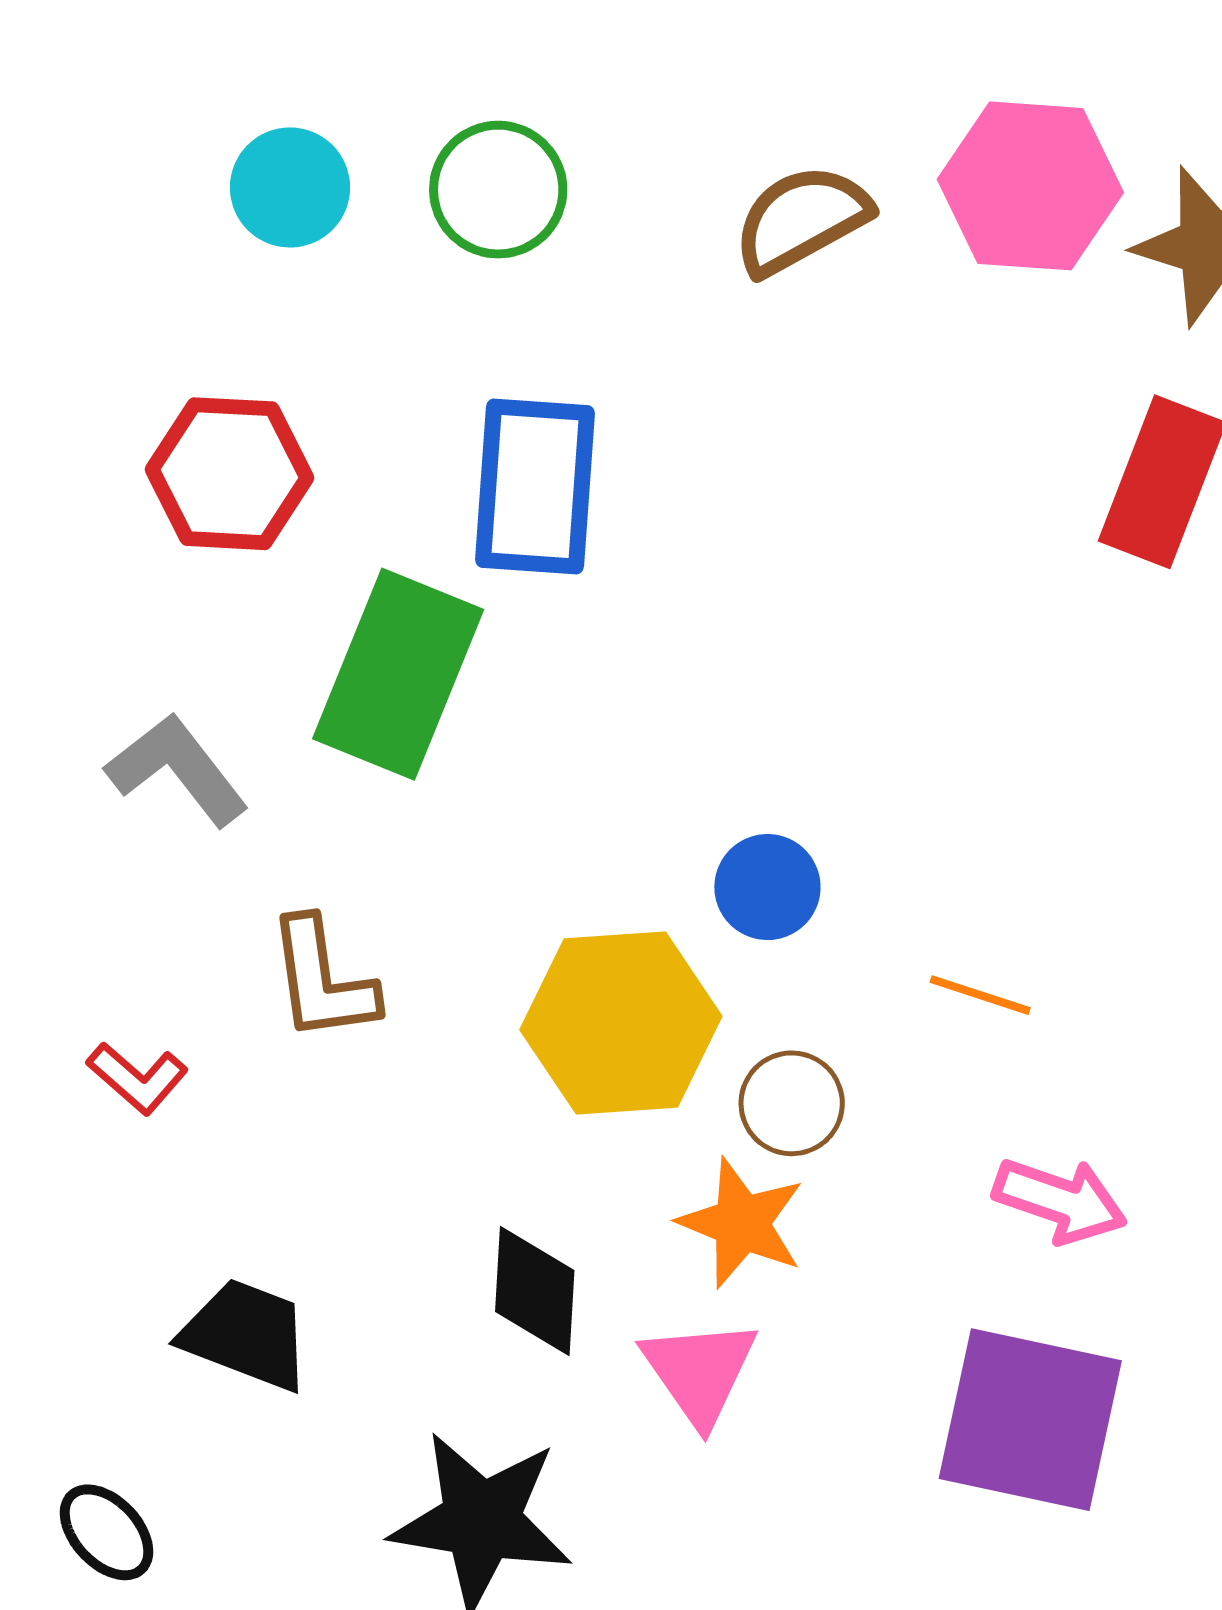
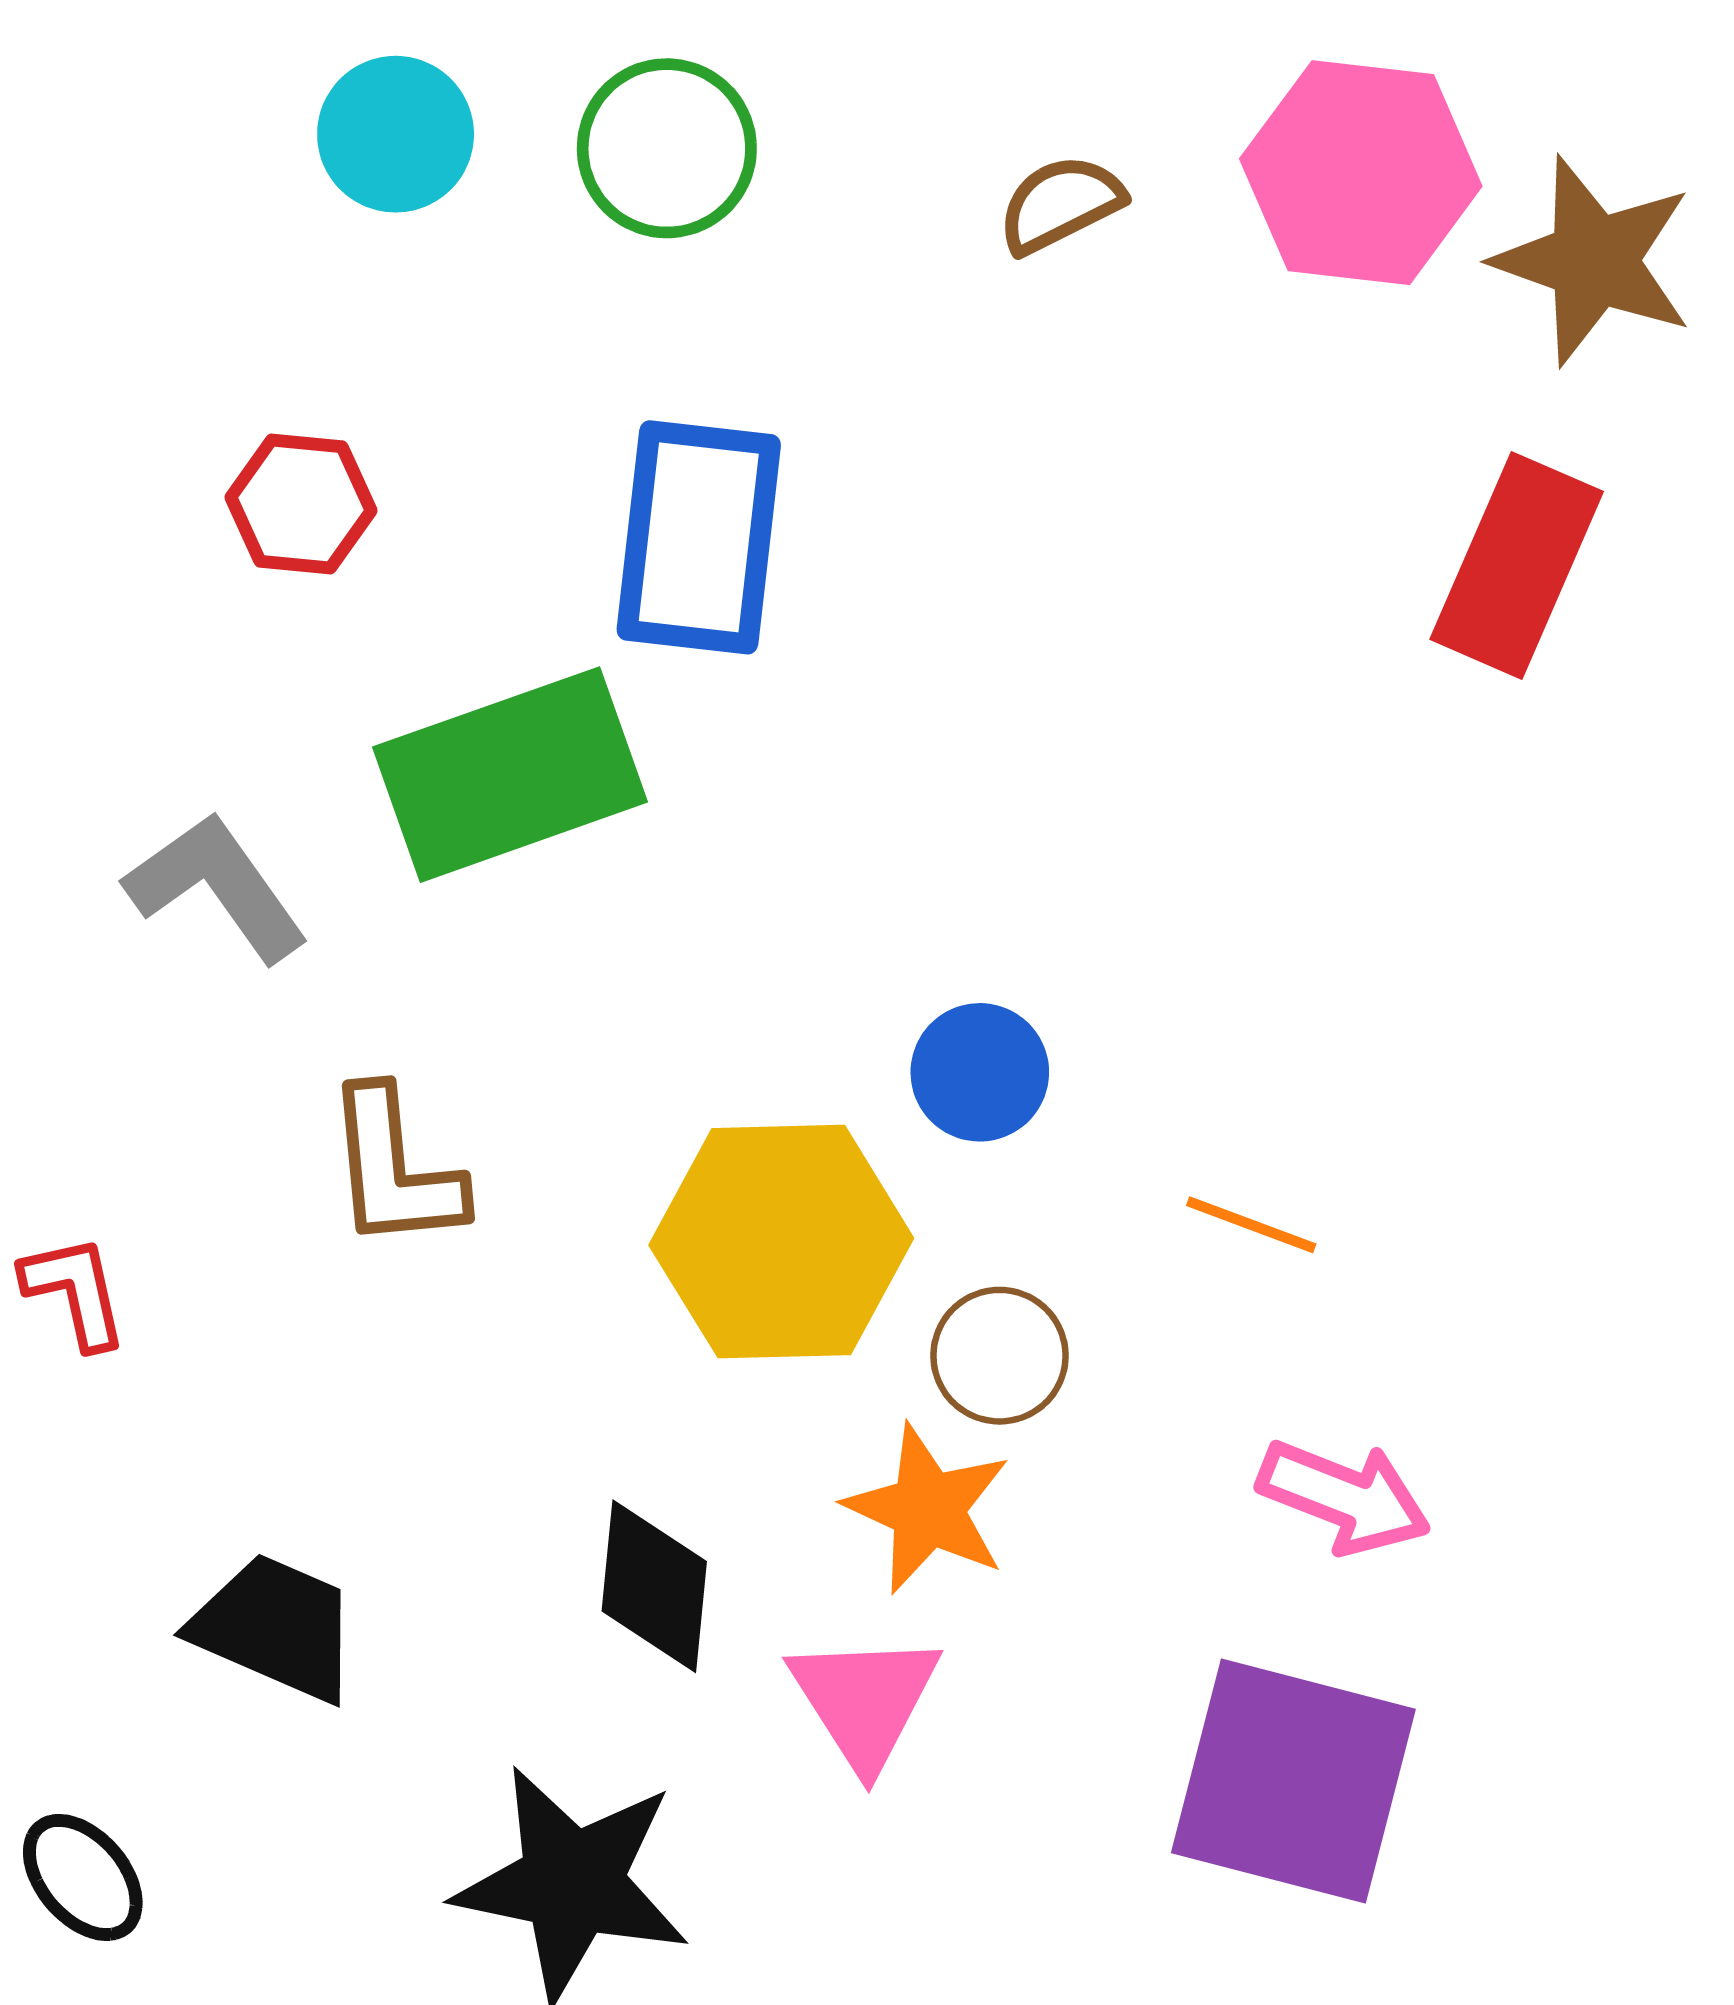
brown semicircle: (801, 220) -> (1060, 204), size x0.7
red hexagon: (229, 474) -> (301, 504), size x0.7
green rectangle: (398, 674) -> (510, 775), turned 46
red L-shape: (137, 1078) -> (75, 1291), moved, turned -146

